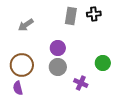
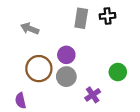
gray arrow: (26, 25) -> (30, 29), turned 56
brown circle: (22, 65) -> (39, 69), moved
purple cross: (81, 83) -> (93, 95), turned 32

